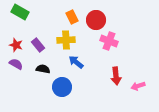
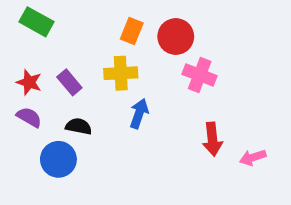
orange rectangle: (72, 17) -> (132, 31), turned 48
blue arrow: (76, 62) -> (139, 113), turned 70
blue circle: (62, 87) -> (58, 159), moved

